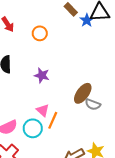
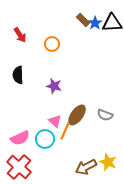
blue star: (87, 20) -> (95, 23), moved
brown ellipse: (83, 93) -> (77, 115), moved

